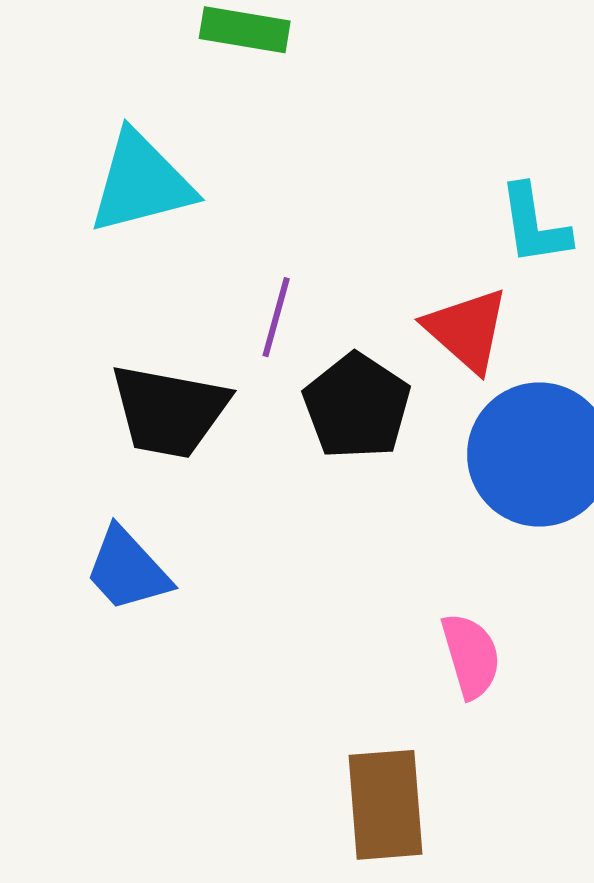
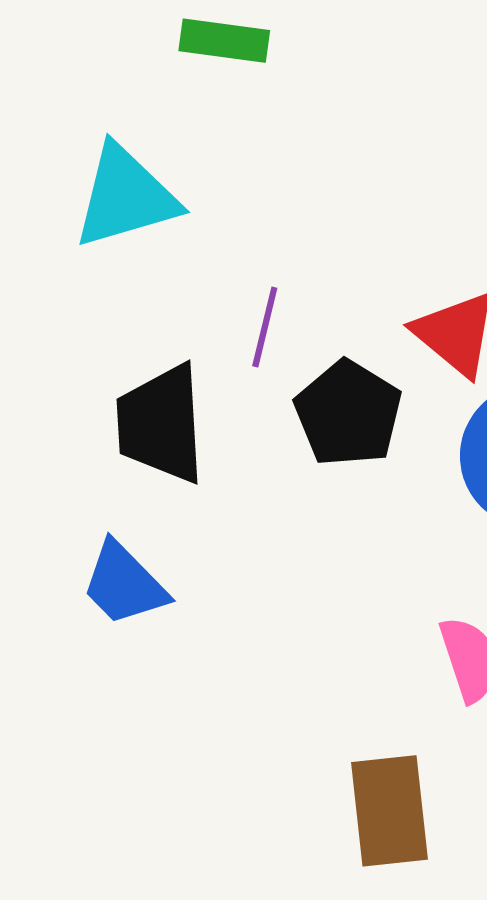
black trapezoid: (169, 411) -> (161, 424), turned 78

